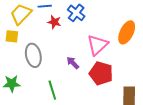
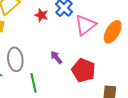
pink triangle: (97, 45) -> (85, 25), moved
gray ellipse: (33, 55) -> (15, 59), moved

